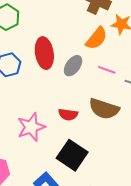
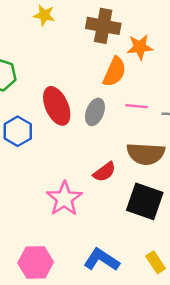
red semicircle: (68, 114) -> (104, 172), turned -30
black square: (72, 155) -> (145, 201), moved

